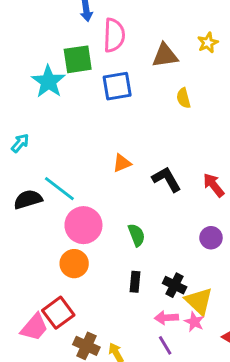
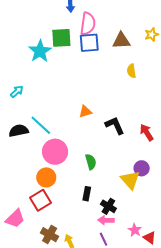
blue square: (117, 86) -> (89, 43), moved
black cross: (175, 285) -> (108, 206), moved
yellow triangle: (199, 301) -> (130, 180), moved
red square: (58, 313) -> (41, 200), moved
pink star: (194, 322) -> (135, 230), moved

